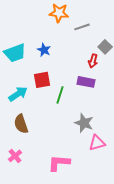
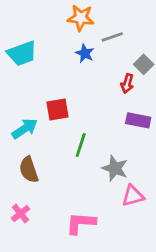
blue star: (44, 50) -> (85, 53), moved
cyan trapezoid: (15, 53) -> (22, 53), moved
purple rectangle: (86, 82) -> (138, 120), moved
green line: (60, 95) -> (81, 145), moved

